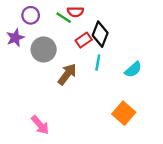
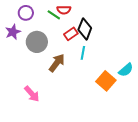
cyan semicircle: (133, 70) -> (126, 70), moved
orange square: (124, 113) -> (106, 81), moved
pink arrow: (40, 125) -> (32, 94), moved

